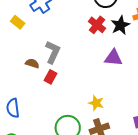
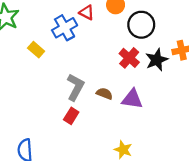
purple triangle: (113, 58) -> (132, 99), moved
brown semicircle: (32, 63) -> (104, 94), moved

